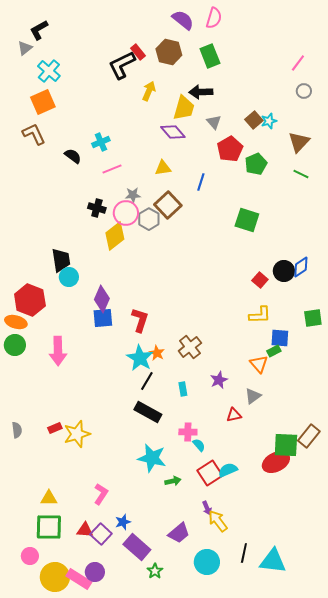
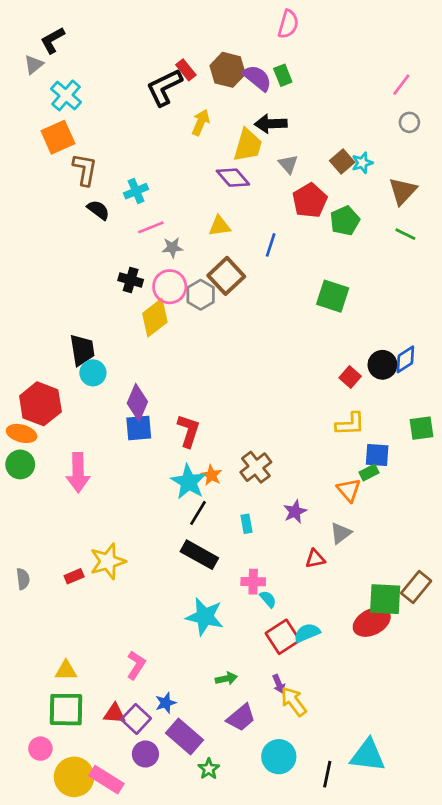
purple semicircle: (183, 20) -> (257, 78), moved
green rectangle: (210, 56) -> (283, 75), size x0.7
brown L-shape: (34, 134) -> (85, 170), moved, turned 35
gray star: (133, 195) -> (172, 248), moved
yellow star: (77, 434) -> (108, 561), moved
green arrow: (173, 481) -> (226, 679), moved
black line: (244, 553) -> (327, 774), moved
purple circle: (95, 572) -> (145, 754), moved

